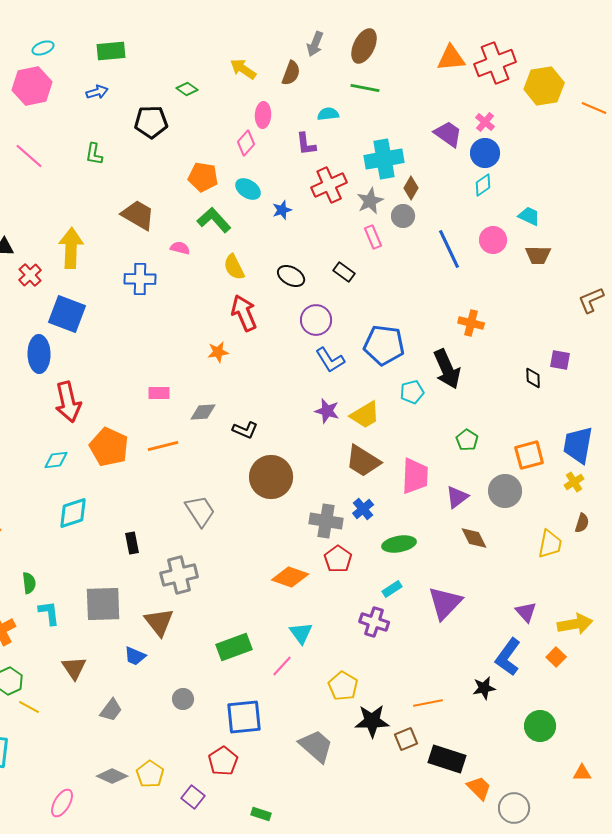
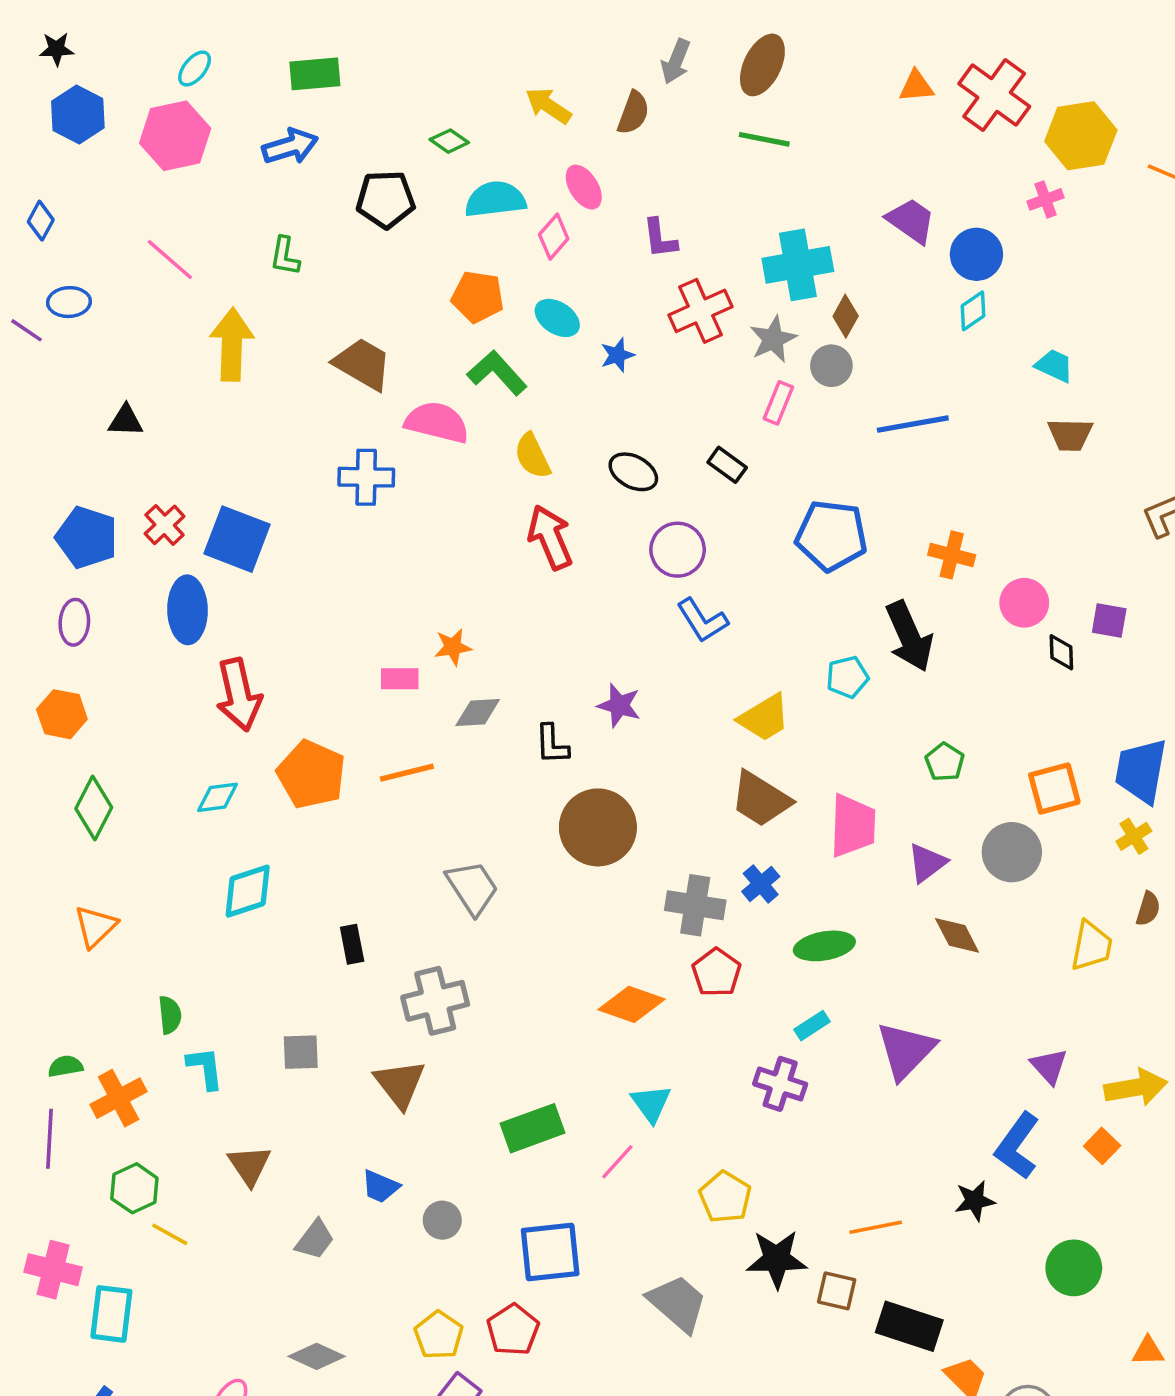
cyan ellipse: (43, 48) -> (195, 69), turned -30
orange triangle: (451, 58) -> (916, 86), size x0.7
red cross: (495, 63) -> (994, 95), turned -33
blue arrow: (97, 92) -> (290, 146), size x1.4
cyan semicircle: (328, 114) -> (495, 199), moved, size x1.6
pink ellipse: (263, 115) -> (584, 187), turned -35
pink cross: (485, 122) -> (1045, 199), moved, turned 30
pink rectangle: (373, 237) -> (778, 403), turned 45
pink circle: (493, 240) -> (1024, 603), moved
yellow arrow: (71, 248) -> (232, 344), moved
pink semicircle: (180, 248) -> (437, 422), size x1.8
blue line: (449, 249) -> (913, 424), turned -75
red cross: (30, 275) -> (165, 525), moved
blue pentagon: (384, 345) -> (831, 536), moved
orange star: (218, 352) -> (453, 647), moved
purple star: (327, 411) -> (619, 705), moved
black L-shape: (245, 430) -> (552, 744), turned 65
gray square: (103, 604) -> (301, 1052), size x0.6
blue trapezoid: (135, 656) -> (380, 1187), moved
brown square: (406, 739) -> (837, 1291), turned 35
yellow pentagon: (150, 774) -> (439, 1335), moved

